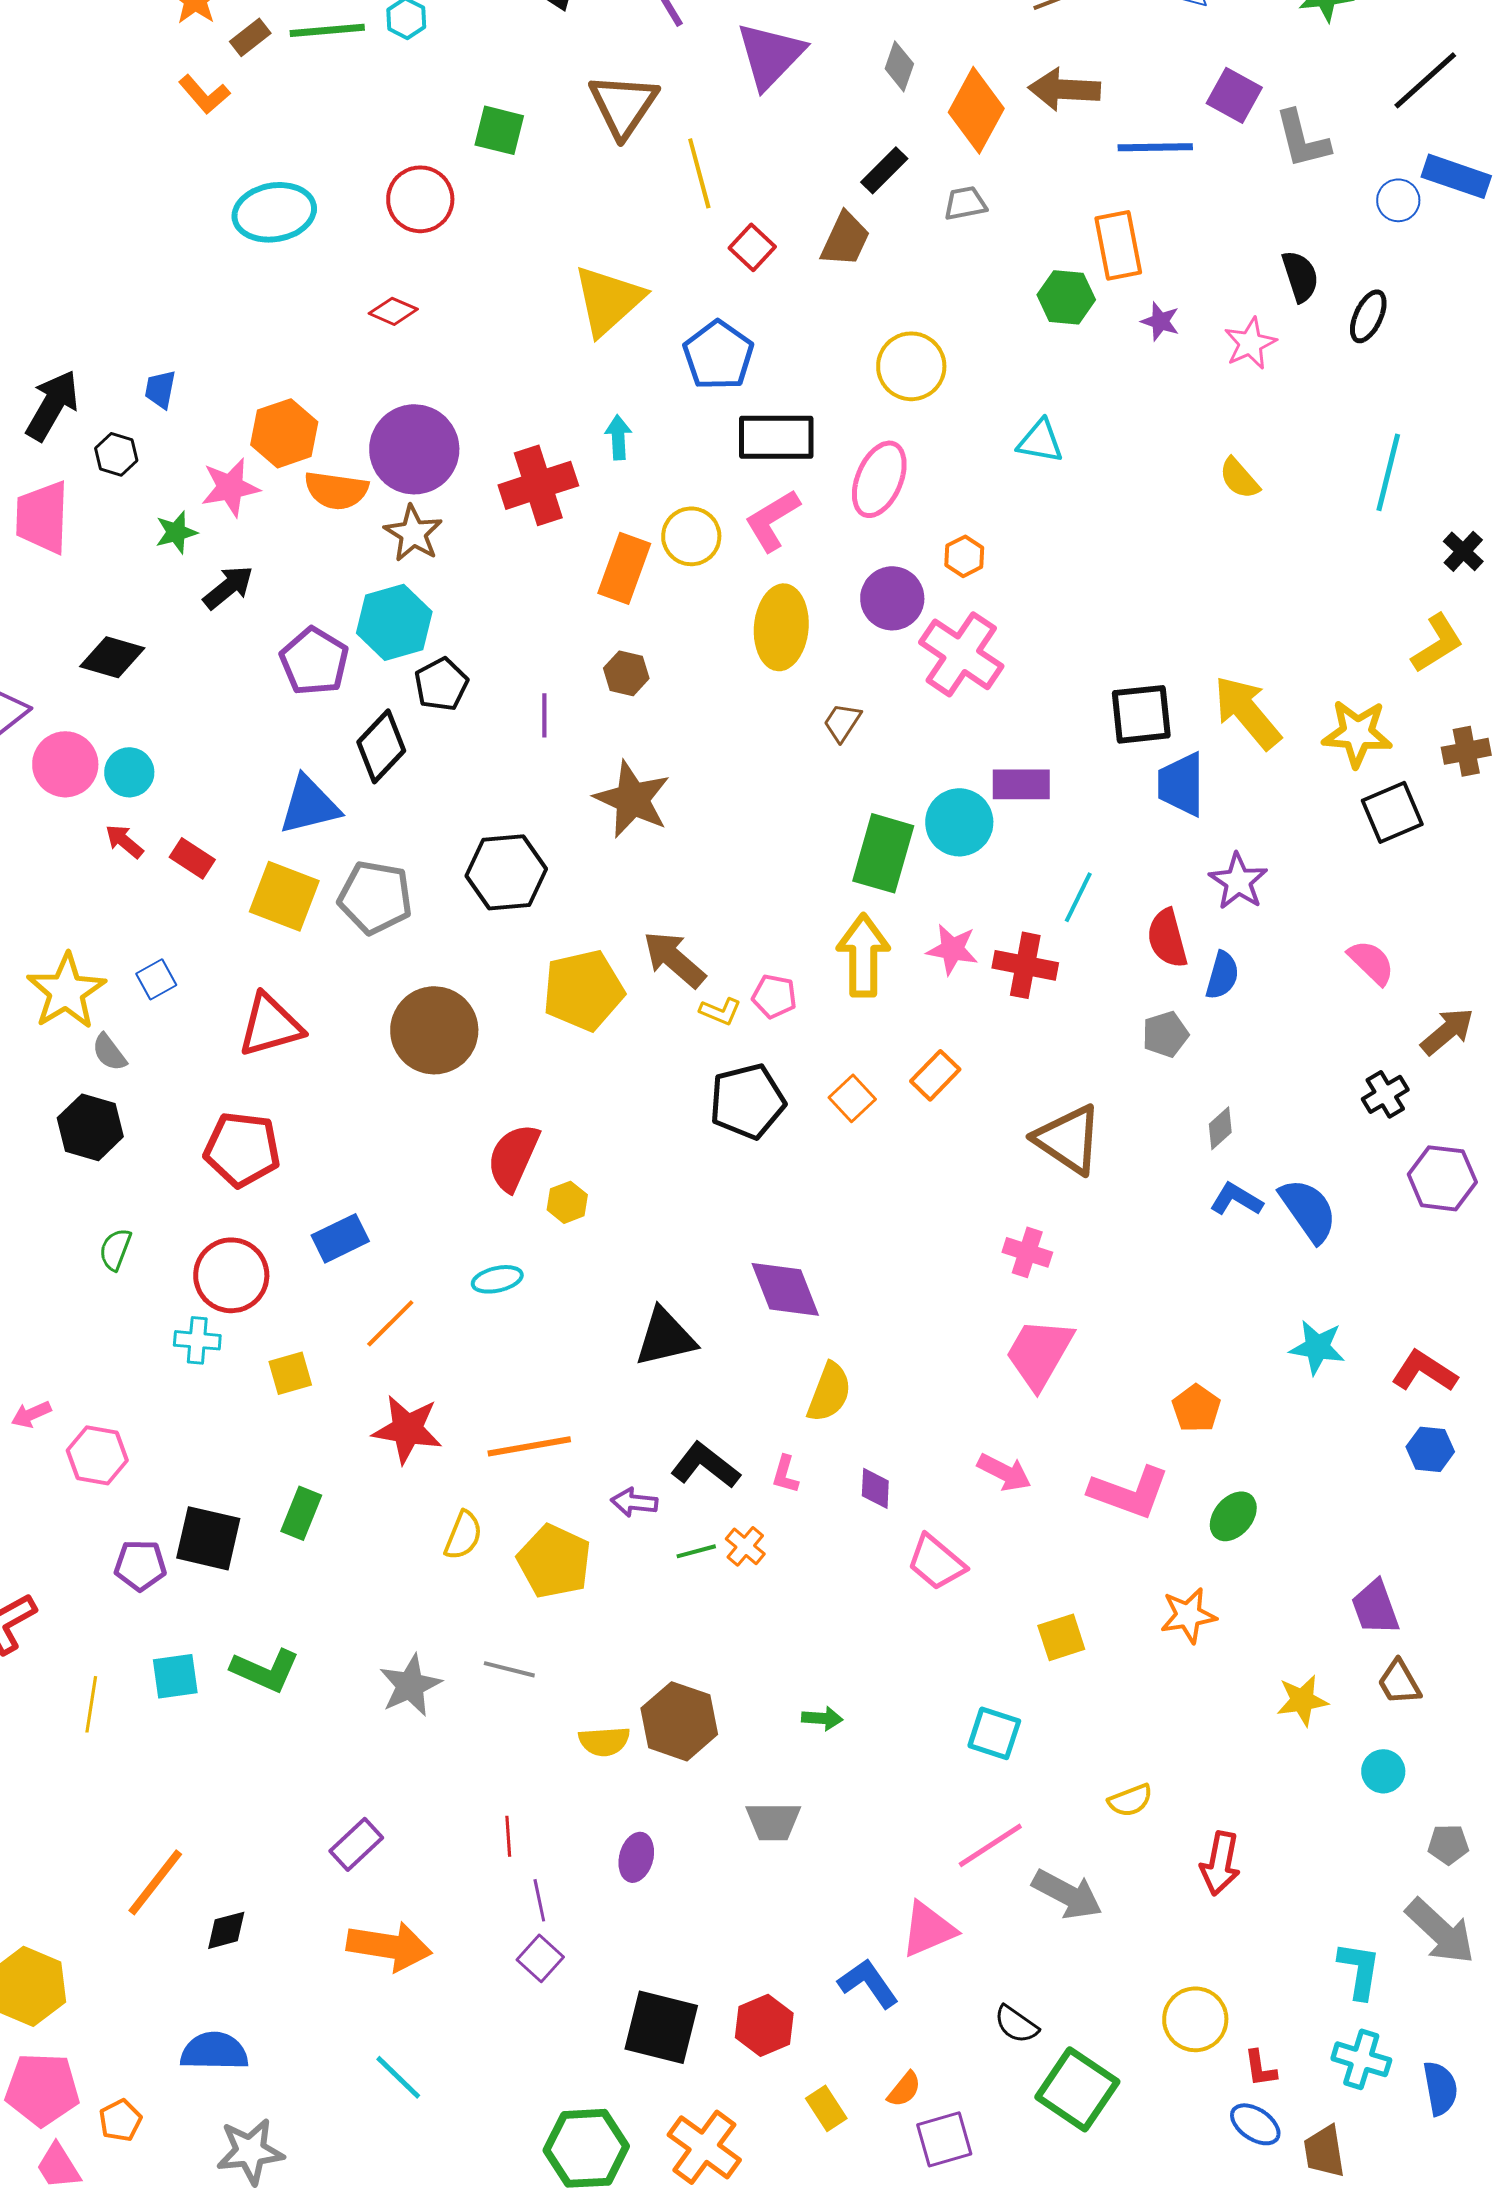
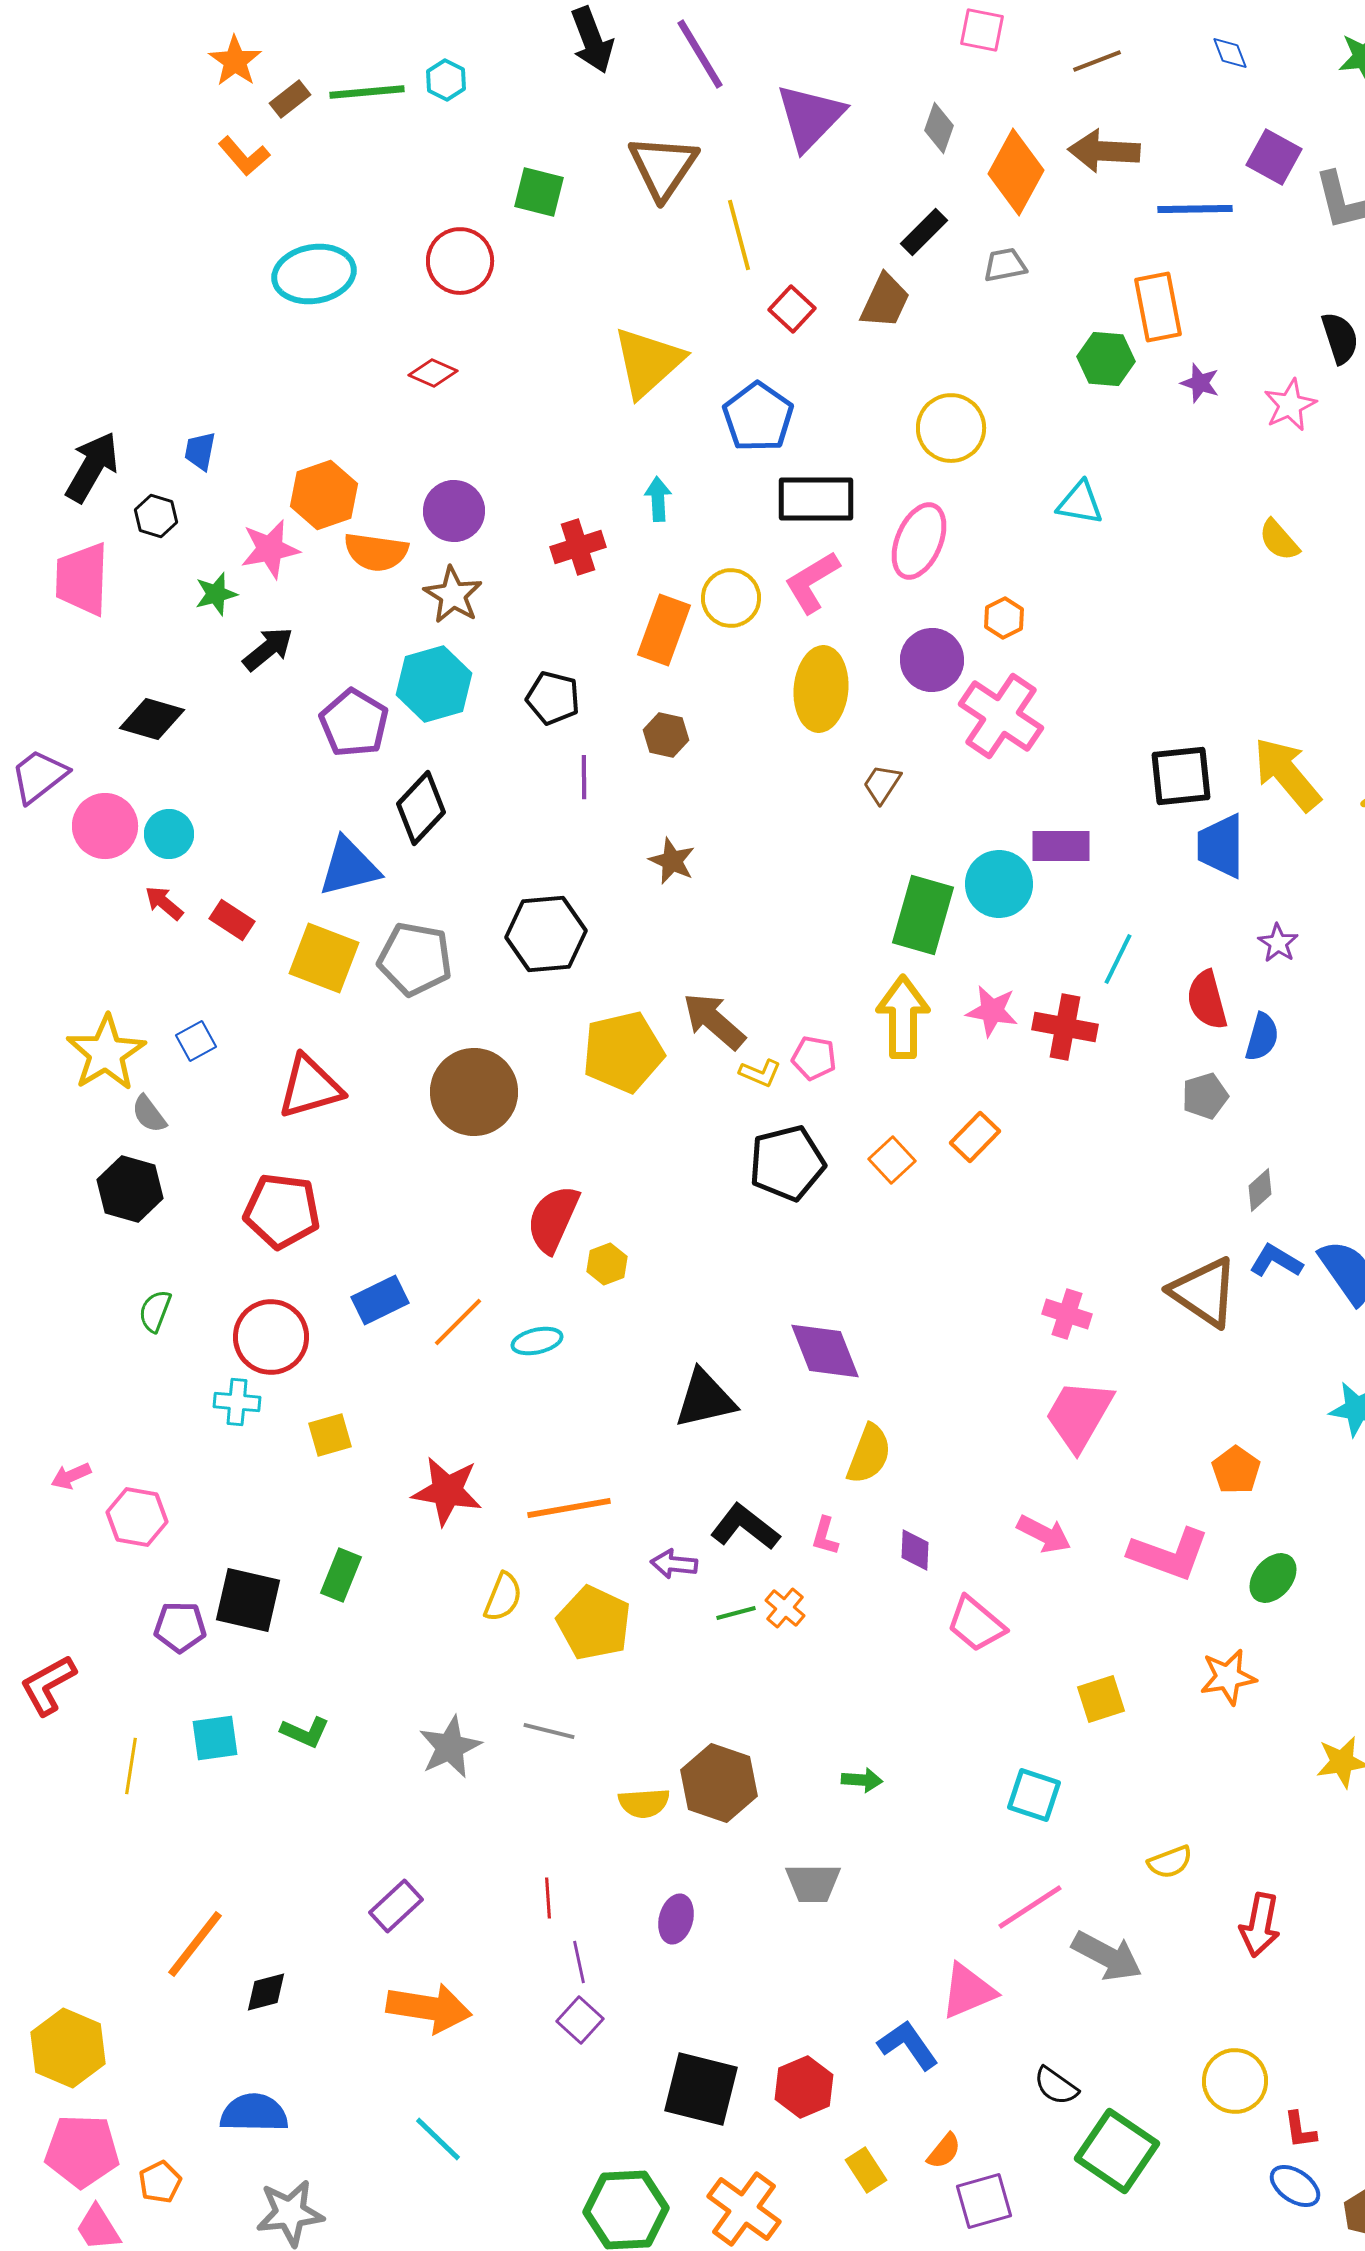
purple circle: (414, 449) -> (454, 511), size x0.7
red cross: (538, 485) -> (578, 547), size x0.7
black pentagon: (441, 684) -> (553, 698), moved, turned -30
brown star: (632, 799) -> (672, 861), size x0.6
purple star: (1238, 881) -> (1278, 943), size x0.7
brown triangle: (1068, 1139) -> (1204, 1292), moved
orange line: (390, 1323) -> (458, 1322), moved
green L-shape: (265, 1670) -> (305, 1732), size x0.7

